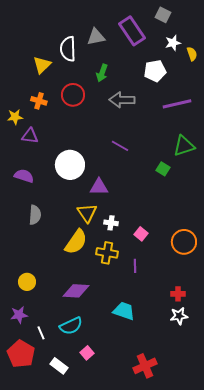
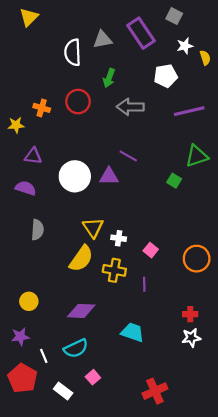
yellow triangle: (42, 65) -> (29, 17), moved
purple triangle: (30, 136) -> (33, 156), moved
purple triangle: (99, 187) -> (109, 176), moved

